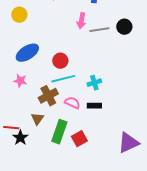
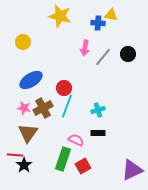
gray line: (99, 30) -> (103, 57), turned -42
cyan line: (63, 79) -> (67, 106), turned -55
brown cross: (48, 96) -> (43, 108), moved
pink semicircle: (72, 103) -> (76, 140), moved
brown triangle: (37, 119) -> (28, 133), moved, size x1.5

